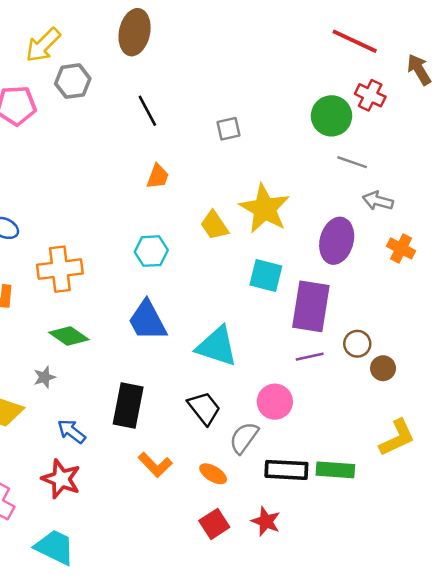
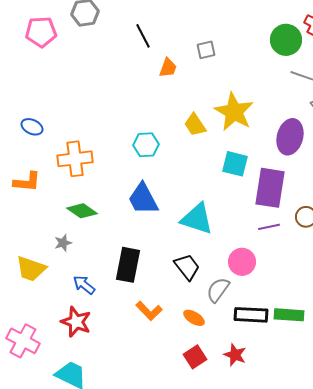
orange trapezoid: (158, 176) -> (168, 68), moved

